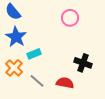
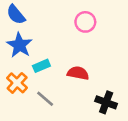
black cross: (83, 63) -> (106, 102), moved
red semicircle: (65, 83) -> (78, 73), moved

